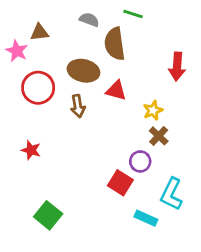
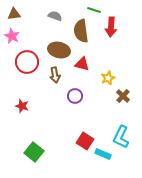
gray semicircle: (89, 20) -> (55, 16), moved
brown triangle: (40, 32) -> (14, 14), moved
red arrow: (177, 66) -> (111, 27), moved
brown cross: (159, 136) -> (123, 96), moved
purple circle: (140, 161) -> (75, 96), moved
red square: (120, 183) -> (85, 141), moved

